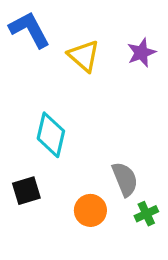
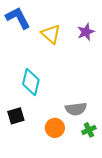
gray semicircle: (125, 179) -> (76, 109), turned 105

